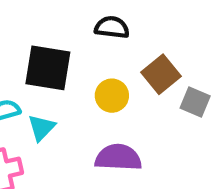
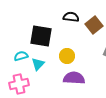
brown square: (161, 74) -> (94, 25), moved
yellow circle: (112, 96) -> (67, 56), moved

